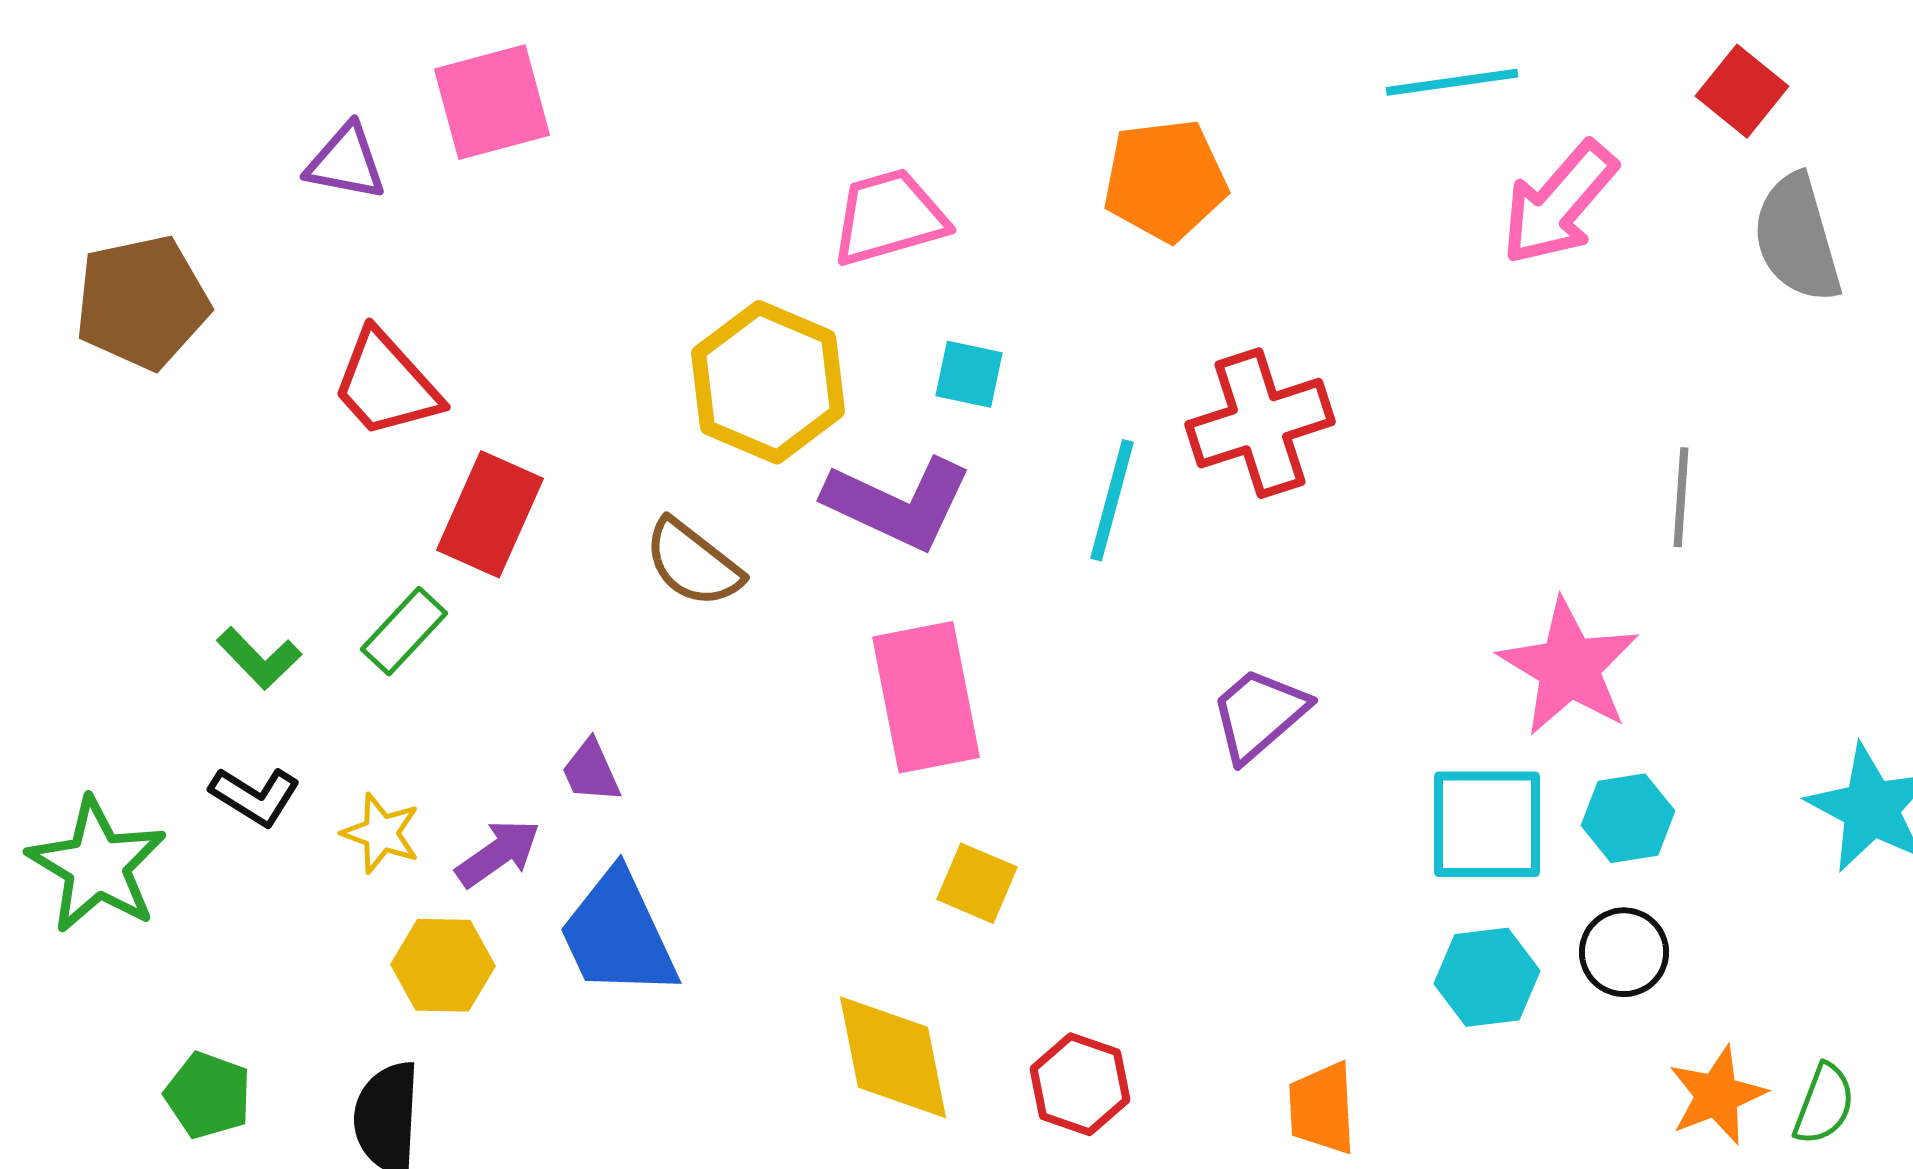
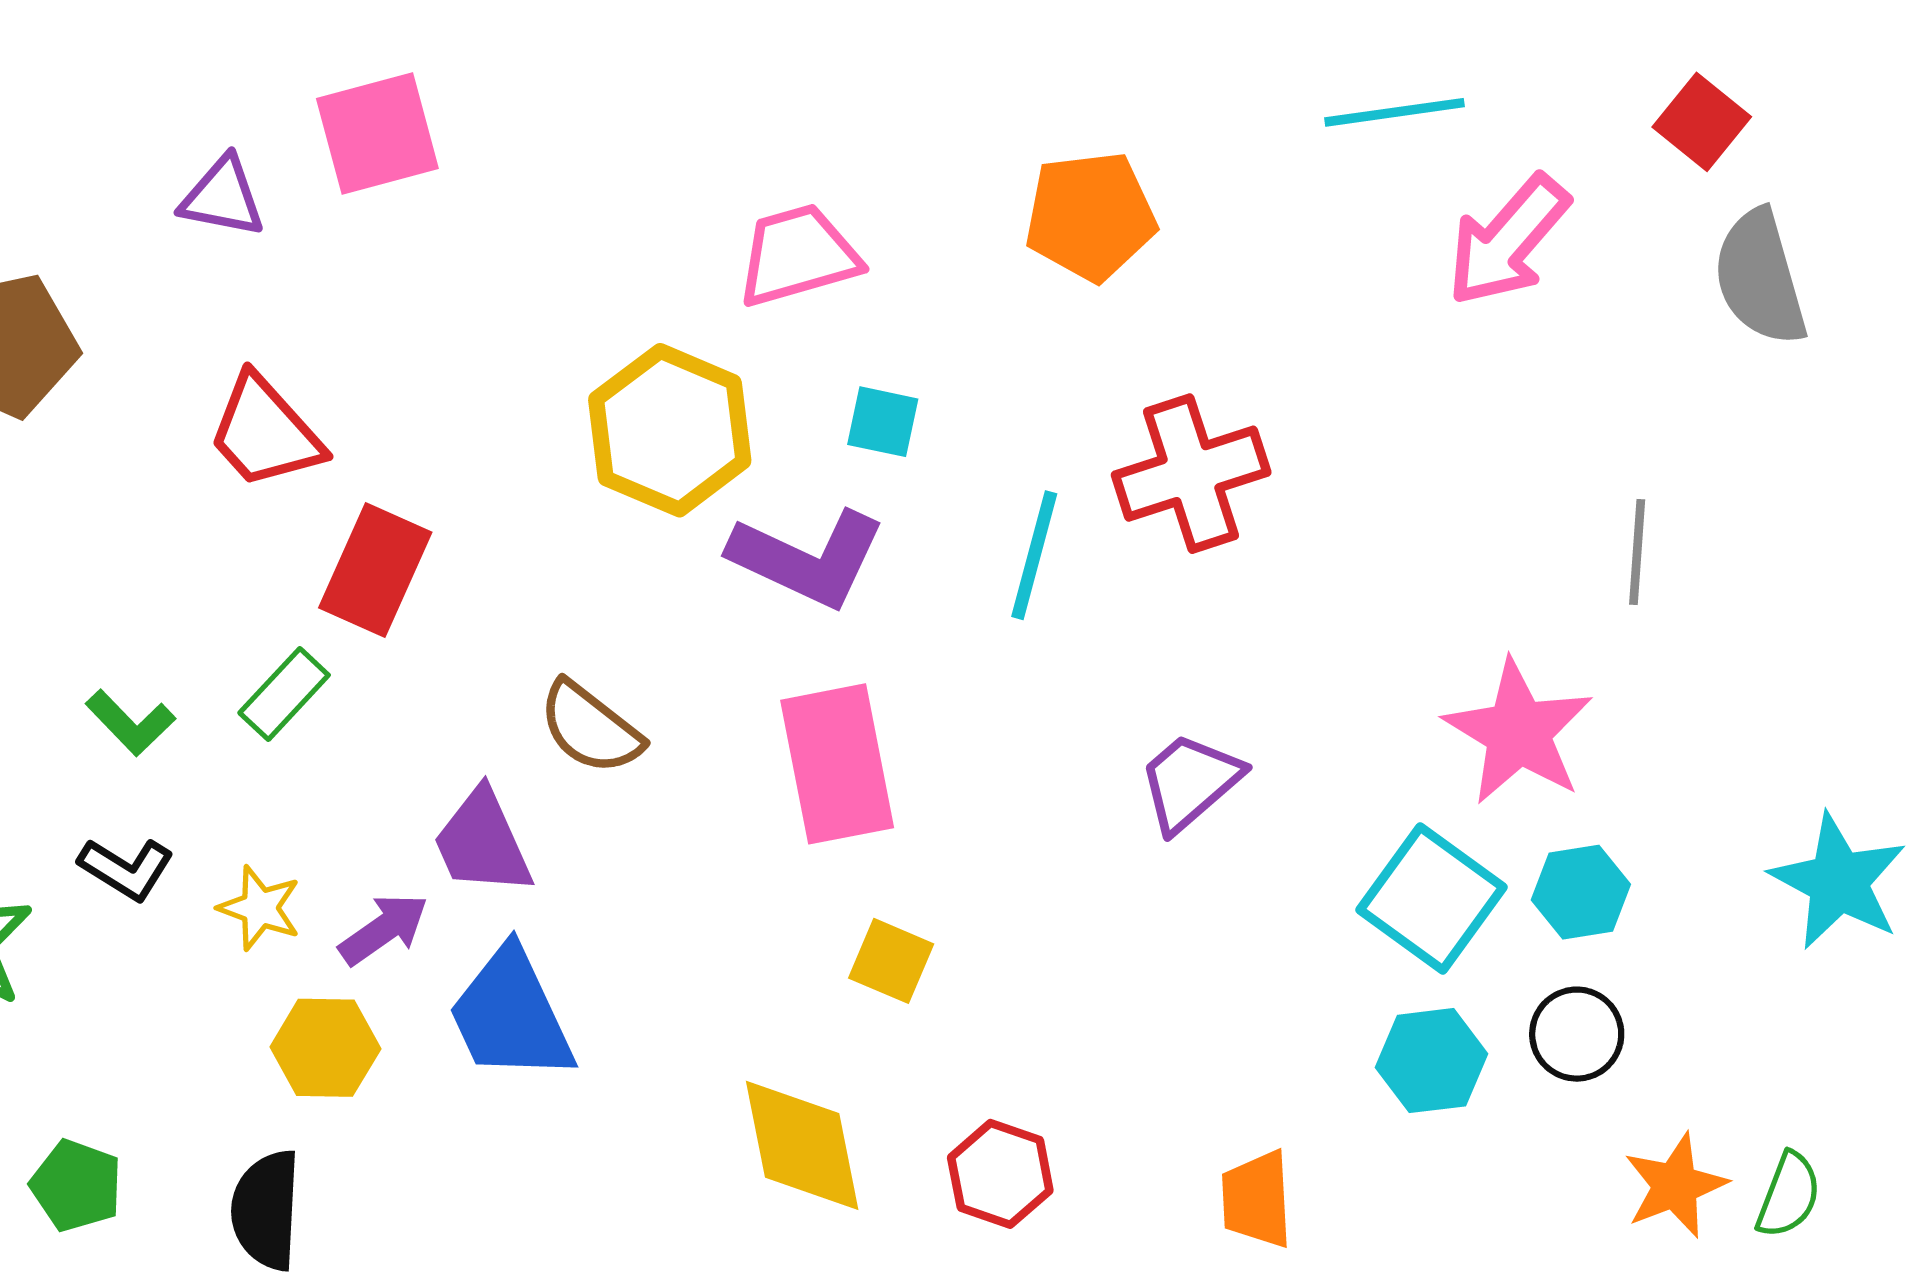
brown semicircle: (693, 563) -> (590, 728), moved
purple trapezoid: (591, 771) -> (482, 842), size x1.6
cyan square: (1487, 824) -> (1432, 898), turned 36

